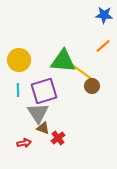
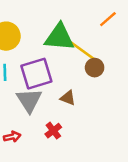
brown triangle: (43, 128) -> (68, 98), moved

